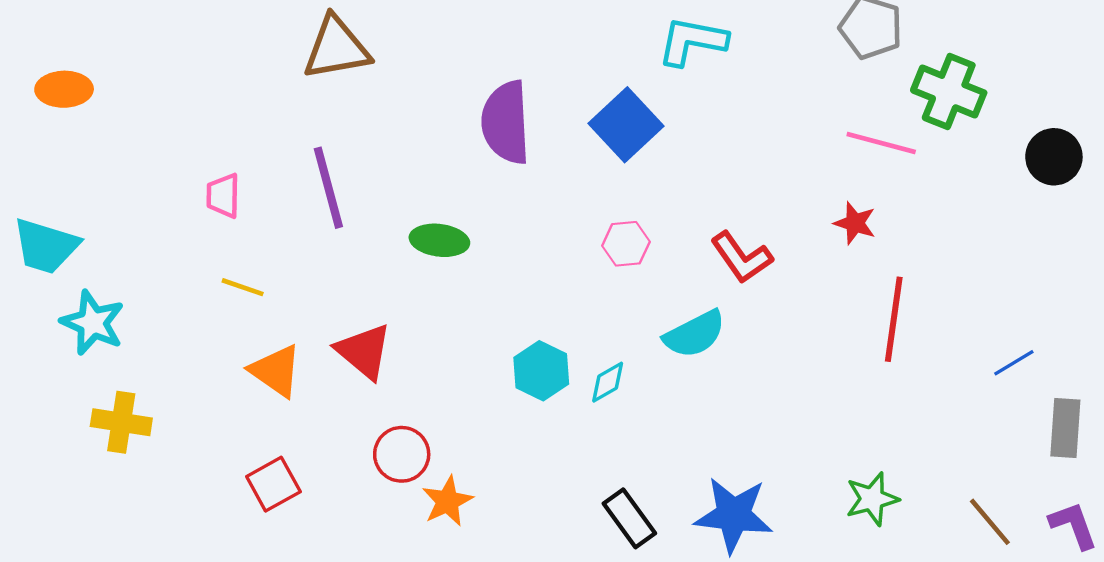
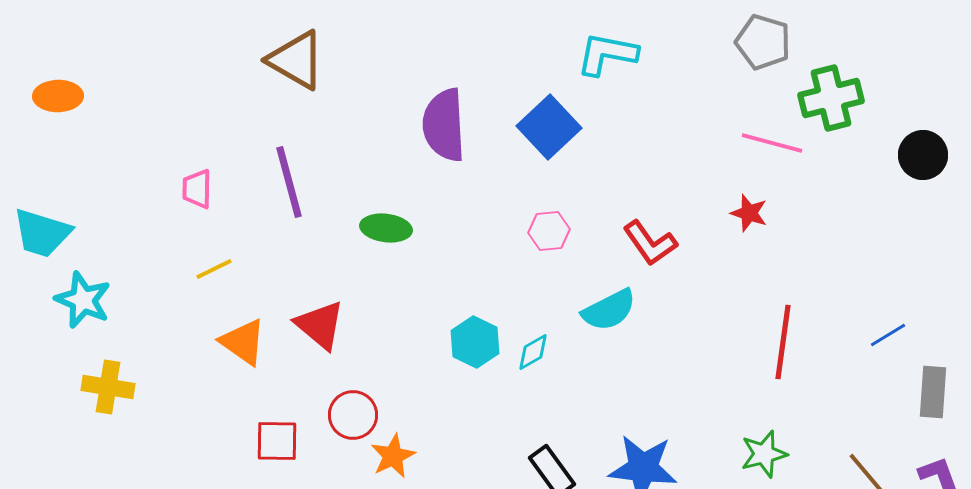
brown triangle: (336, 48) -> (296, 60), turned 40
green cross: (949, 92) -> (831, 98), turned -36
yellow line: (243, 287) -> (214, 269), turned -45
red line: (894, 319) -> (783, 342), moved
red square: (273, 484) -> (277, 441), moved, turned 30

